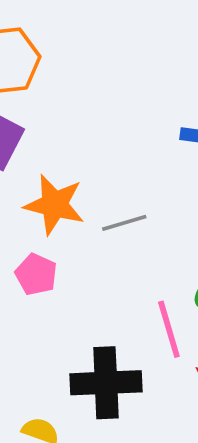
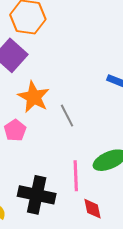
gray line: (124, 223) -> (67, 116), turned 65

